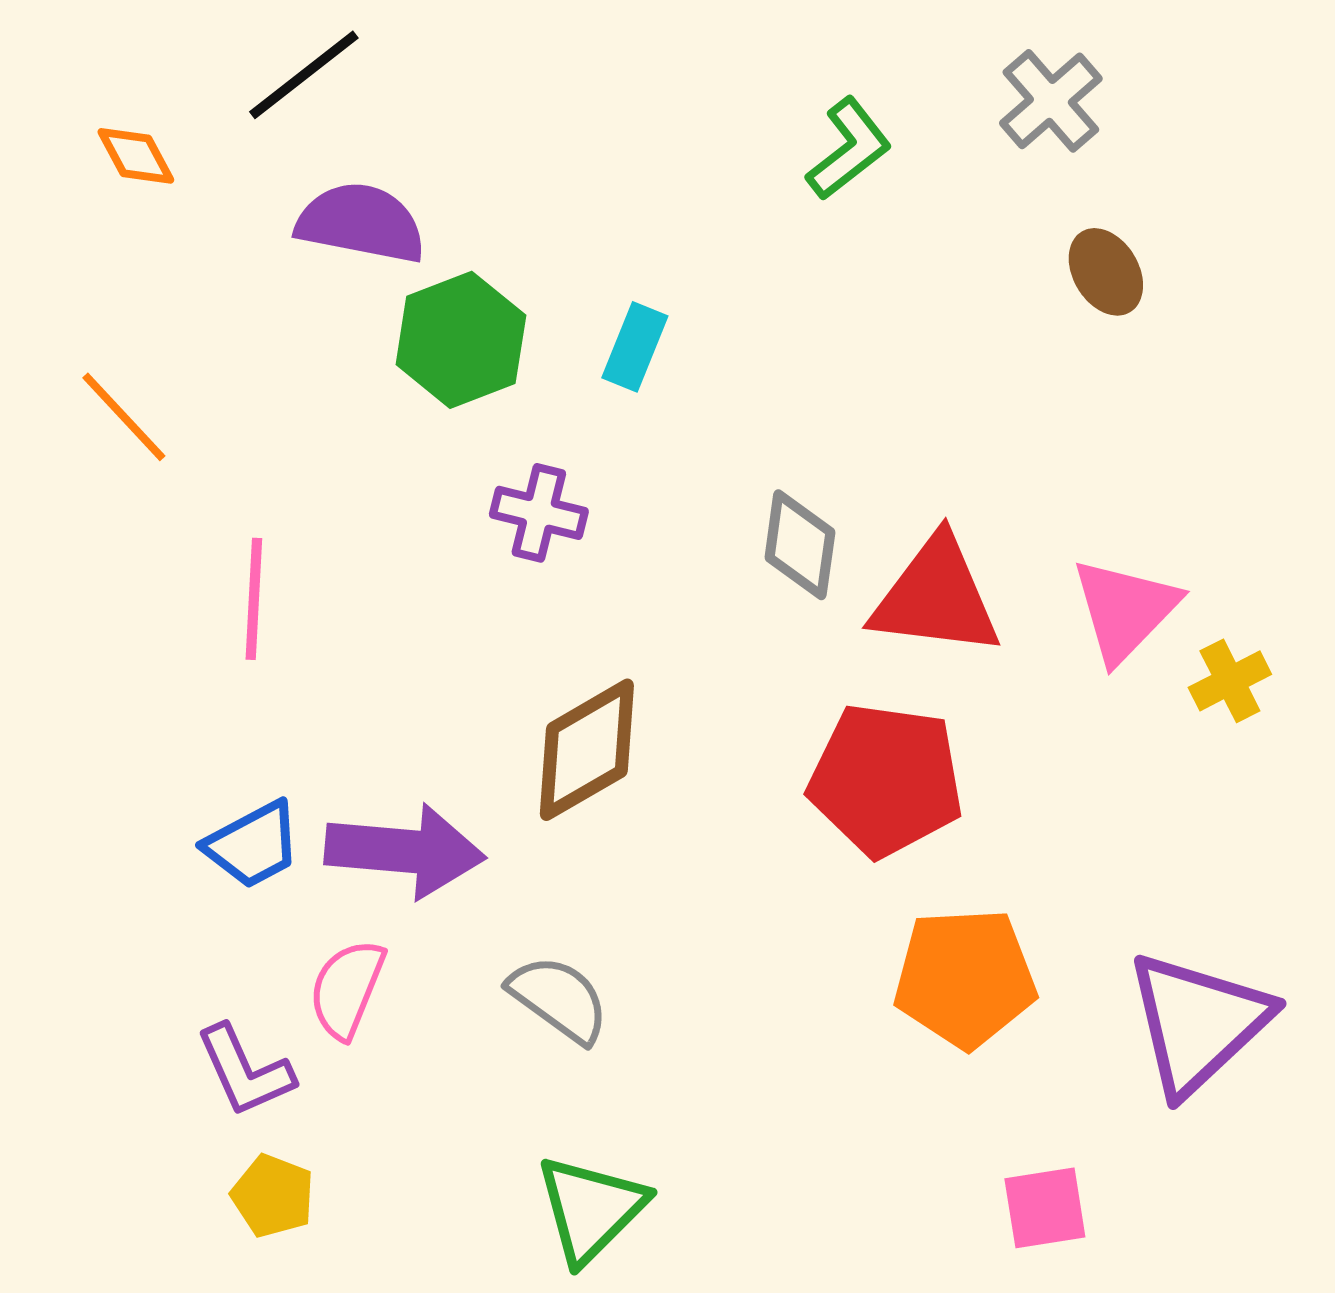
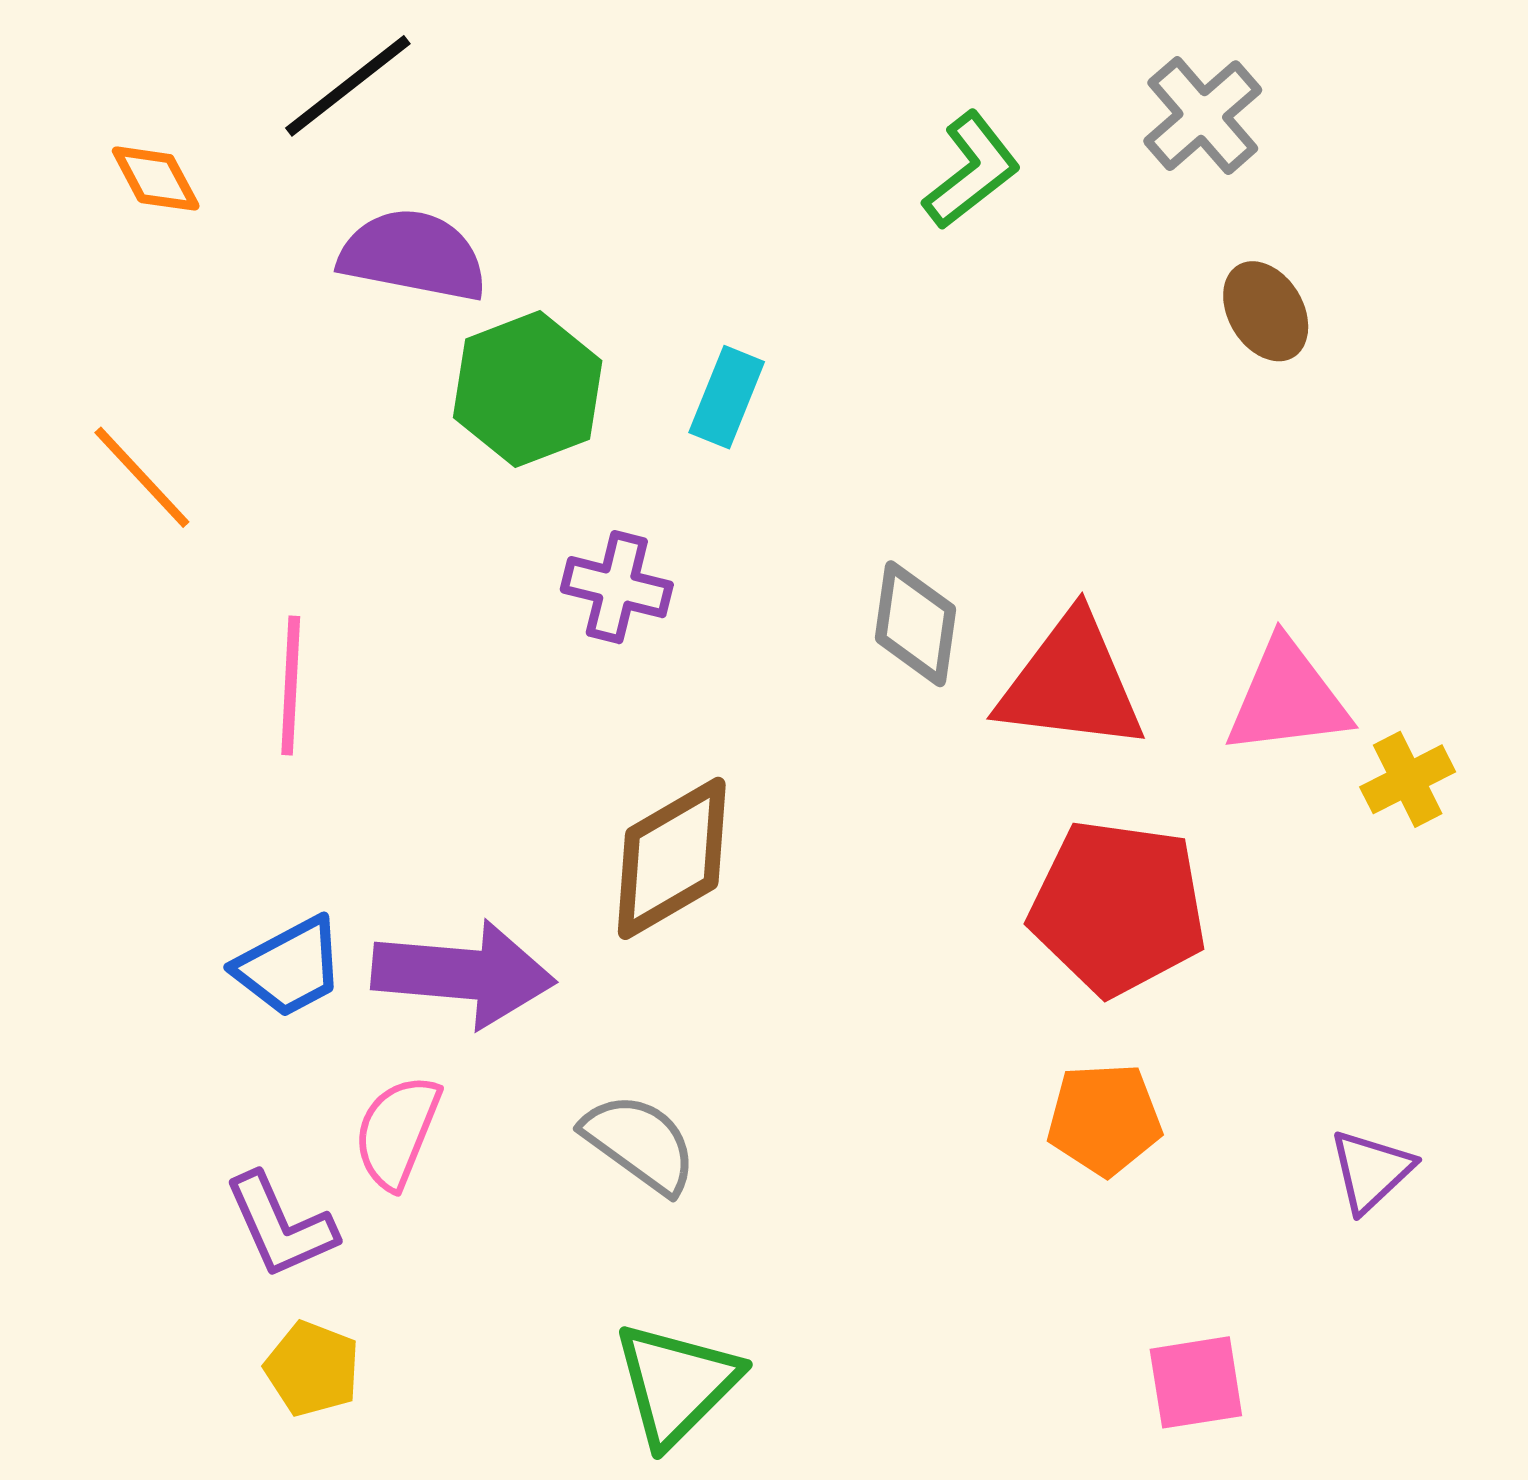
pink triangle: (1125, 610) -> (1287, 698), turned 39
red pentagon: (886, 780) -> (1118, 908), moved
orange pentagon: (965, 978) -> (1104, 1119), size x0.7
purple triangle: (1198, 1023) -> (1371, 1171), size x0.5

